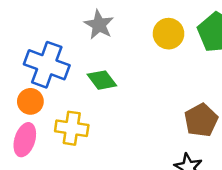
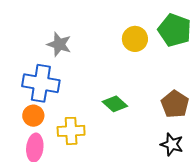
gray star: (99, 25) -> (59, 44), moved
green diamond: (102, 80) -> (115, 104), moved

